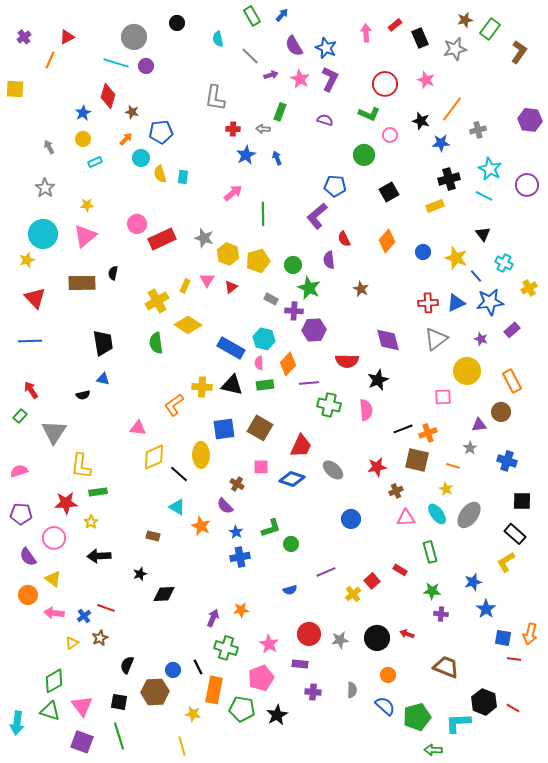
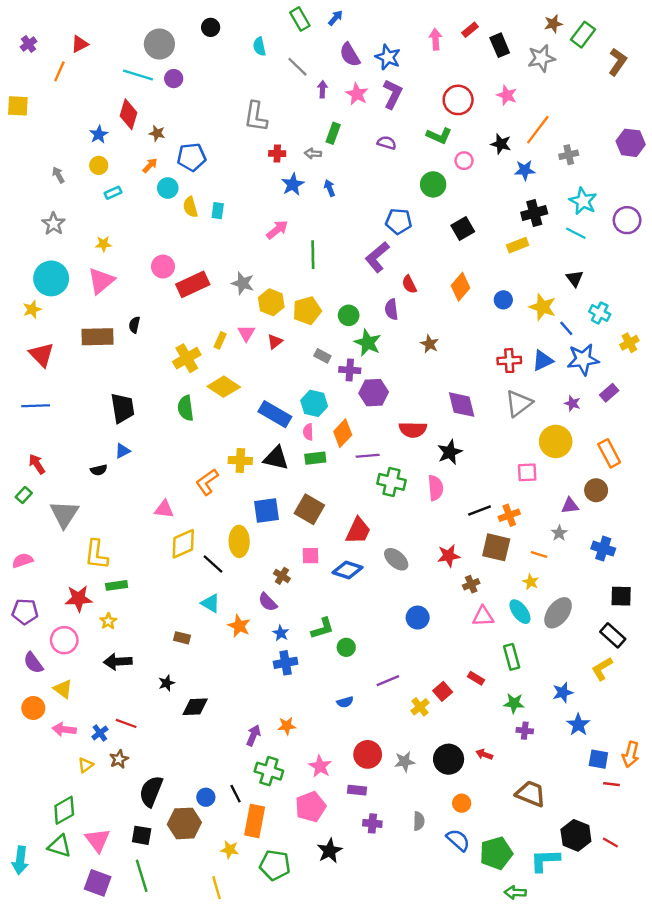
purple arrow: (271, 75) -> (322, 89), turned -72
blue triangle: (103, 379) -> (123, 451), turned -40
black semicircle: (127, 665) -> (151, 791), size x1.5
green pentagon: (242, 709) -> (275, 865), moved

